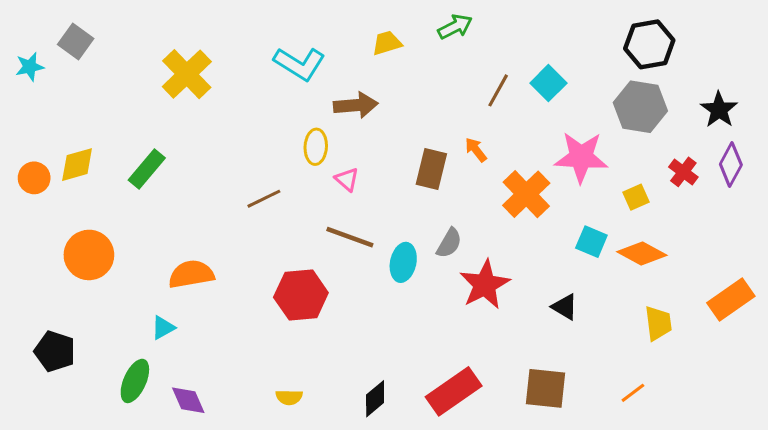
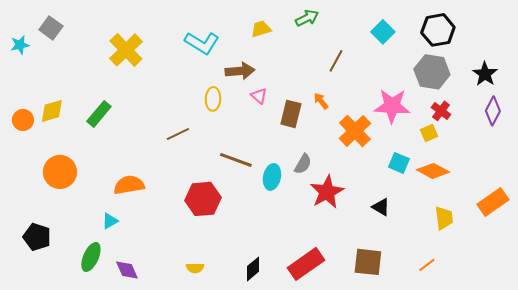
cyan square: (548, 83) -> (383, 32), moved
red cross: (683, 172) -> (441, 111), moved
pink triangle: (347, 179) -> (259, 96), moved

